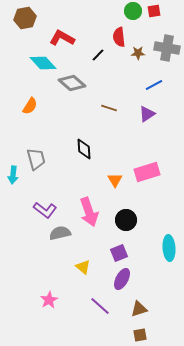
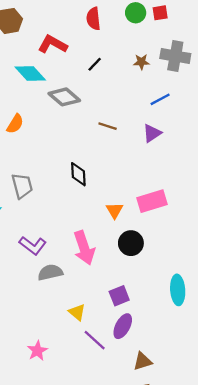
red semicircle: (119, 37) -> (93, 19), moved
black circle: (126, 220) -> (131, 243), moved
purple line: (100, 306) -> (95, 340), moved

